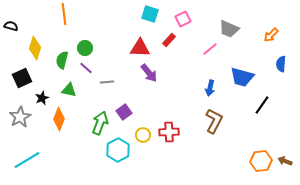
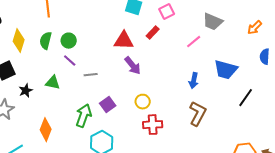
green semicircle: (62, 60) -> (46, 41), moved
orange diamond: (59, 119) -> (46, 130), moved
yellow circle: (143, 135) -> (143, 102), moved

